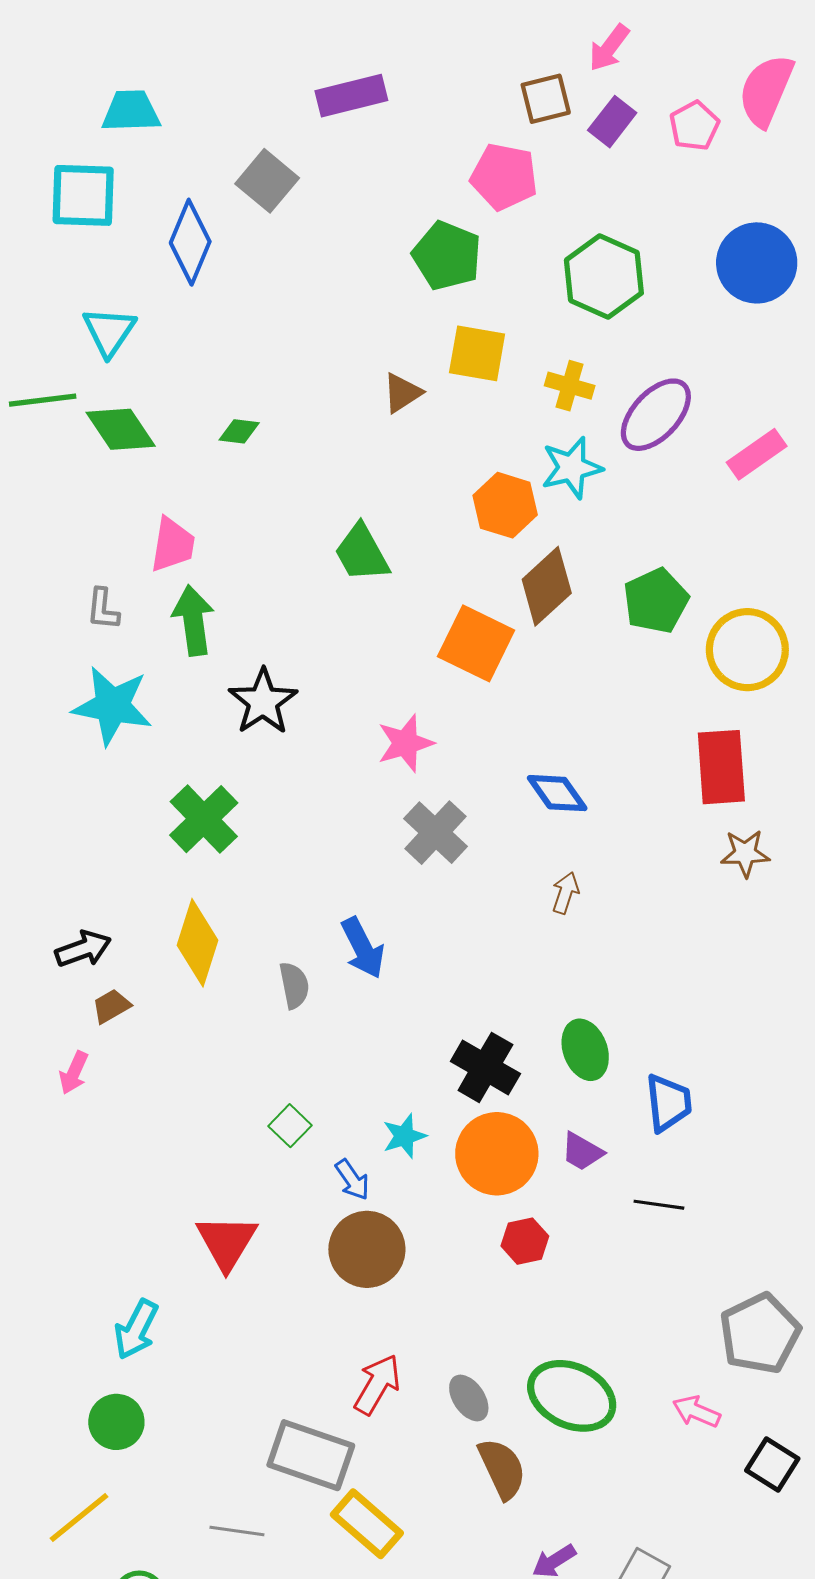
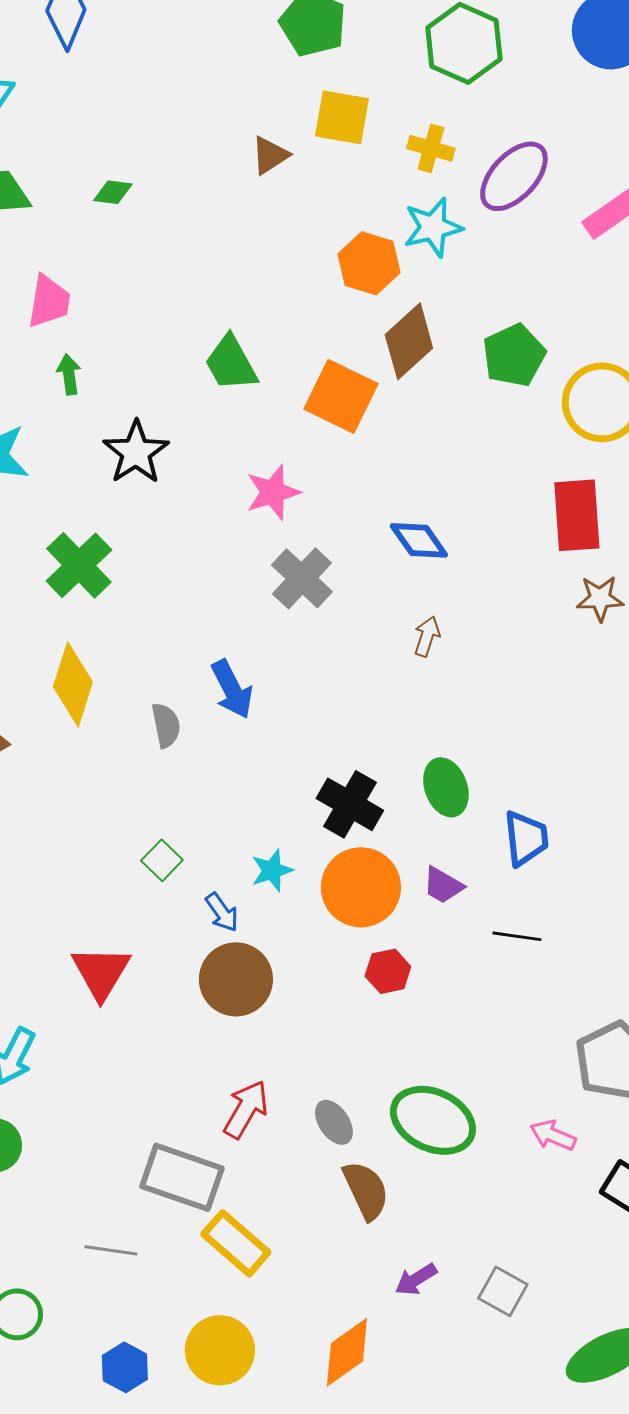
green trapezoid: (362, 553) -> (231, 363), moved
green arrow: (193, 621) -> (69, 374), size x0.6

